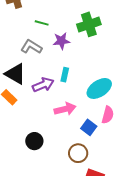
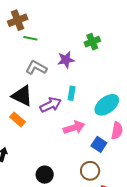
green line: (42, 23) -> (30, 38), moved
green cross: (89, 24) -> (92, 42), size x0.7
black circle: (34, 141) -> (45, 175), moved

